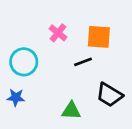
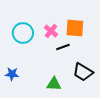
pink cross: (58, 33) -> (51, 31), moved
cyan circle: (24, 62) -> (23, 33), moved

